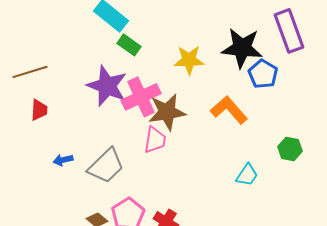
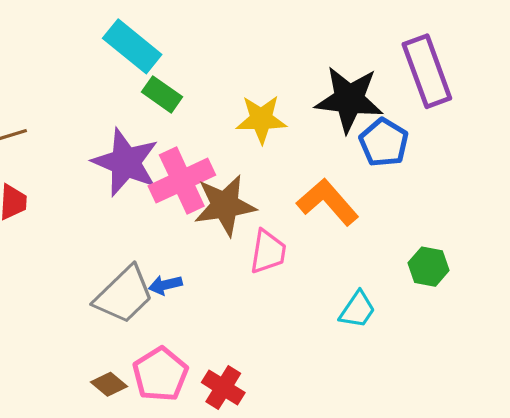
pink trapezoid: (155, 140) -> (268, 252), moved
blue arrow: (63, 160) -> (165, 285), moved

